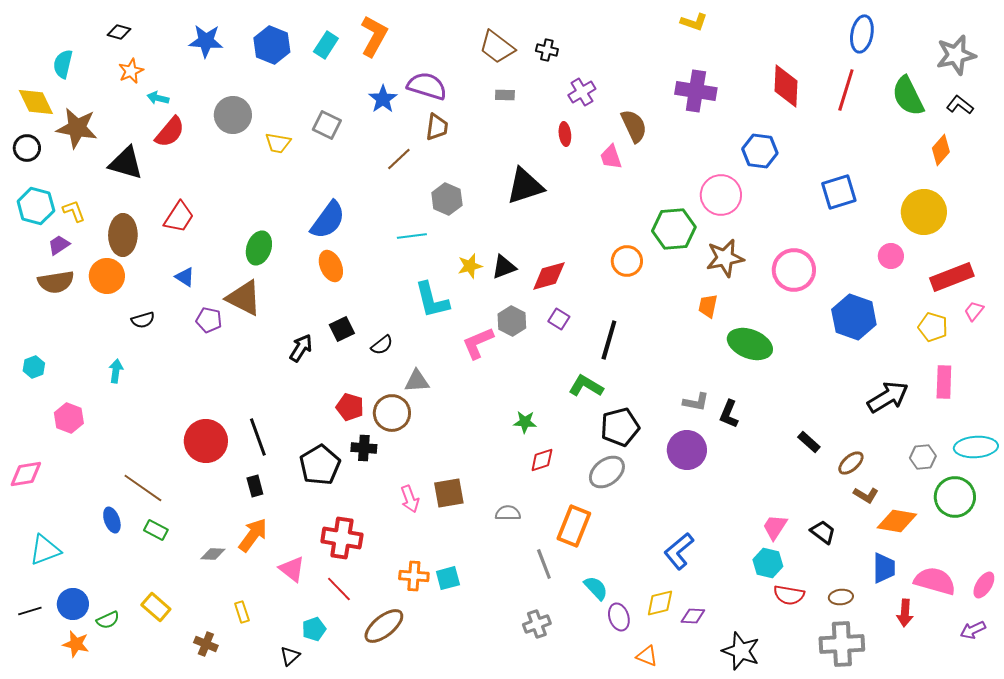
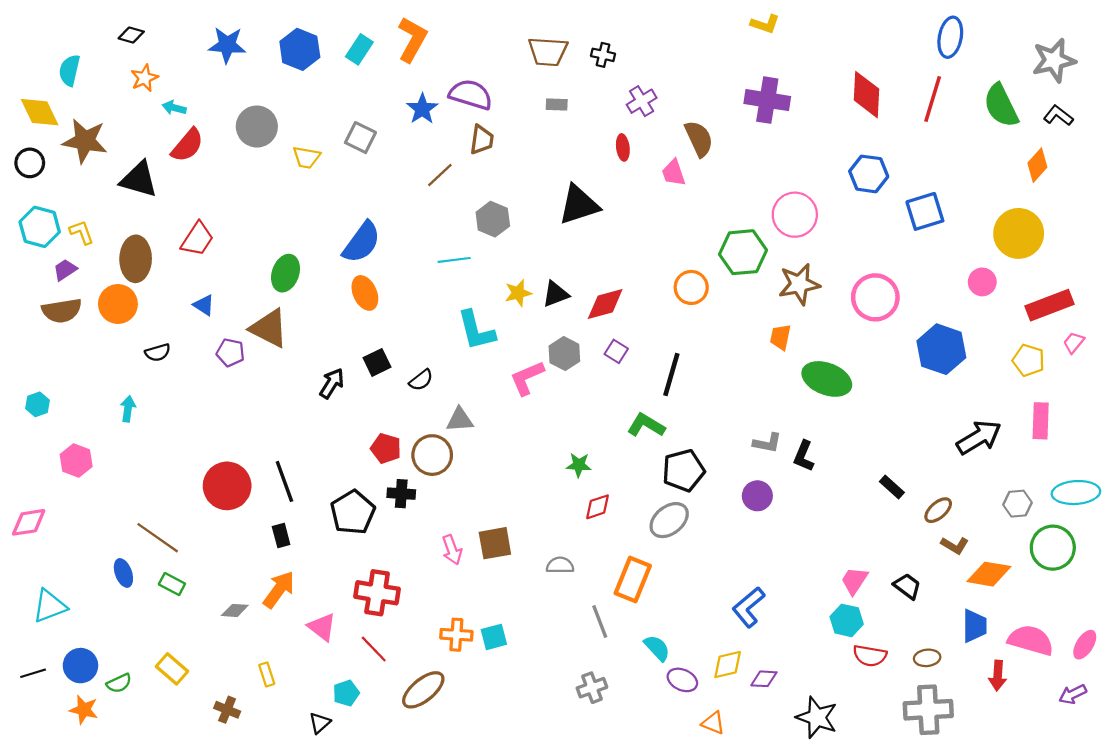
brown trapezoid: (497, 47) -> (548, 52), turned -33
blue hexagon: (760, 151) -> (869, 174), moved
purple circle: (687, 450) -> (757, 496), size x0.7
purple ellipse: (619, 617) -> (682, 680), turned -48

